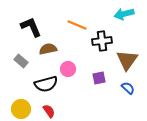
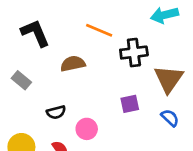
brown semicircle: (48, 49) -> (73, 64), moved
pink circle: (68, 69) -> (87, 129), moved
black semicircle: (46, 84) -> (56, 112), size x0.6

